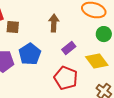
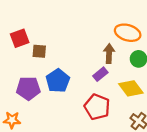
brown arrow: (54, 23) -> (109, 53), moved

